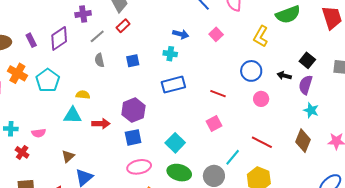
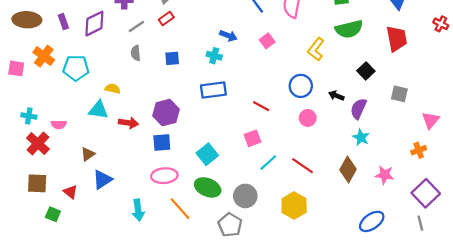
black square: (307, 60) -> (366, 71), moved
cyan pentagon: (48, 80) -> (76, 68), turned 30
red cross: (22, 152) -> (38, 144), size x1.5
cyan line: (233, 157) -> (268, 163), moved

